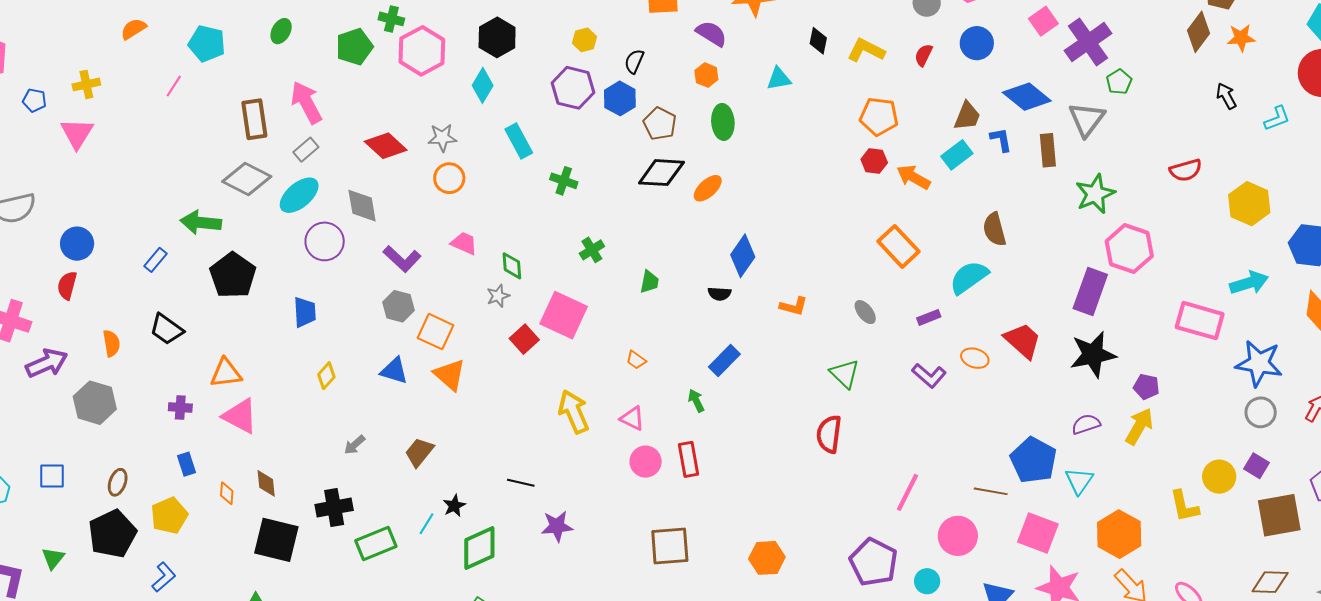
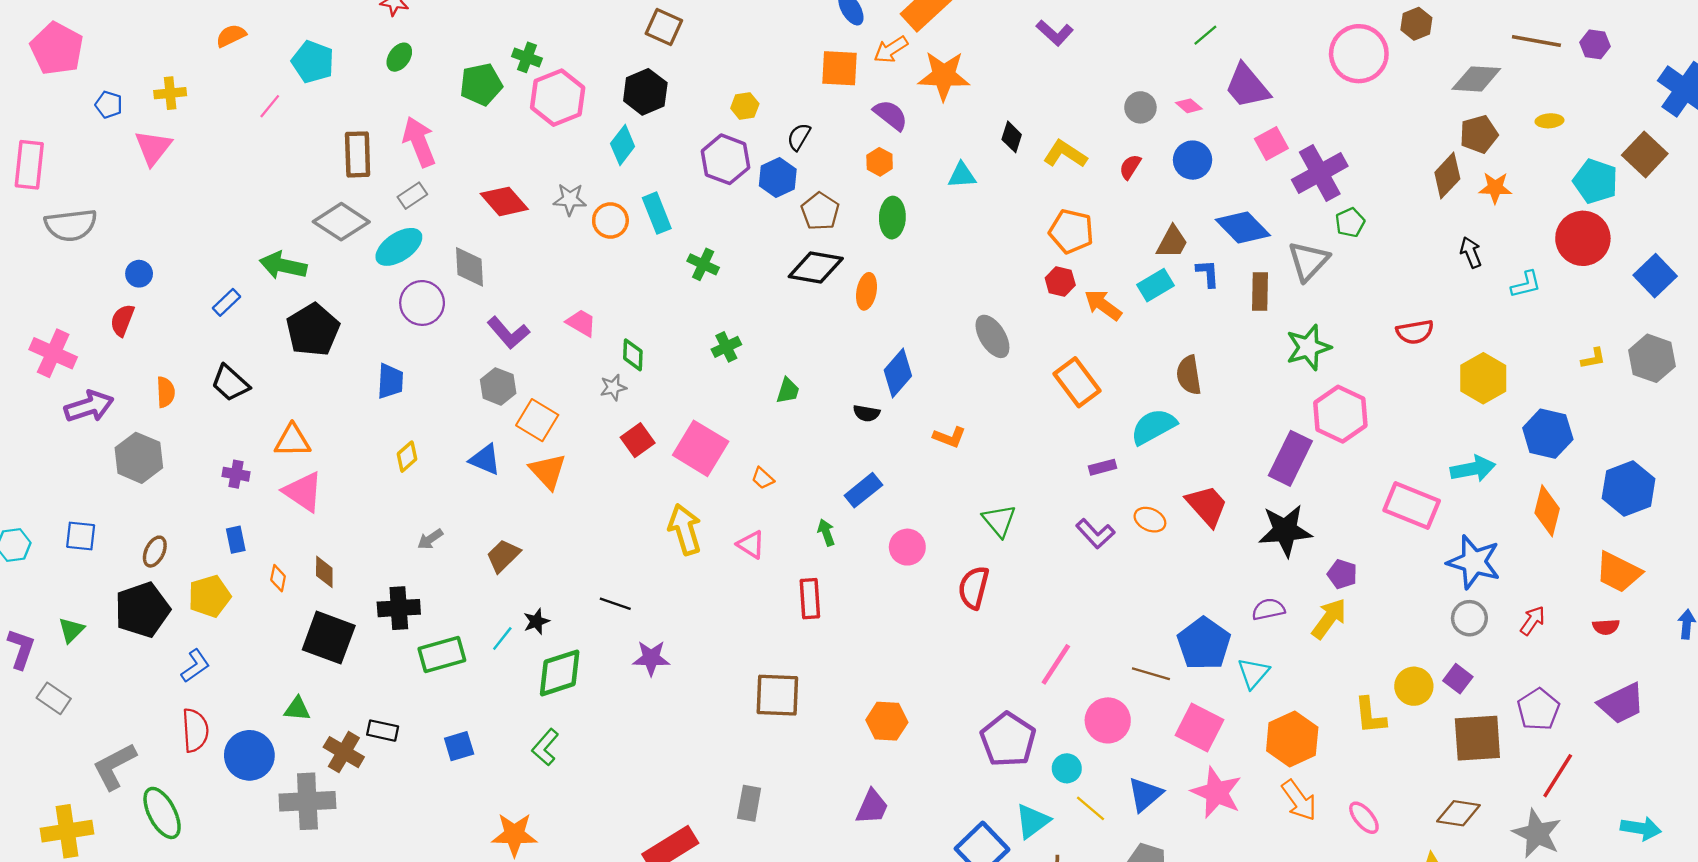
orange circle: (449, 178) -> (610, 221), moved
orange ellipse: (708, 188) -> (867, 291), turned -44
blue circle: (77, 244) -> (139, 274), size x0.7
gray ellipse: (865, 312) -> (992, 336), moved, size x1.5
pink square: (564, 315) -> (701, 448), moved
pink circle: (646, 462) -> (907, 547), moved

